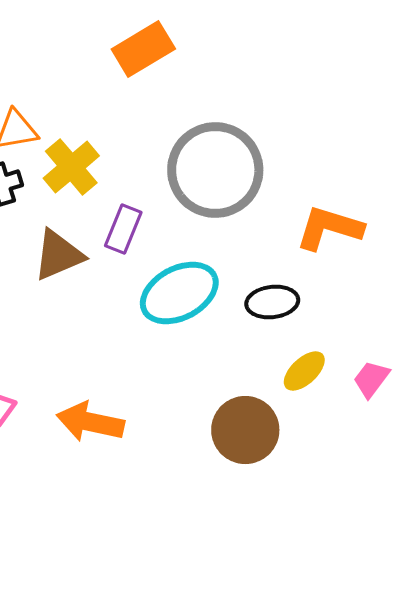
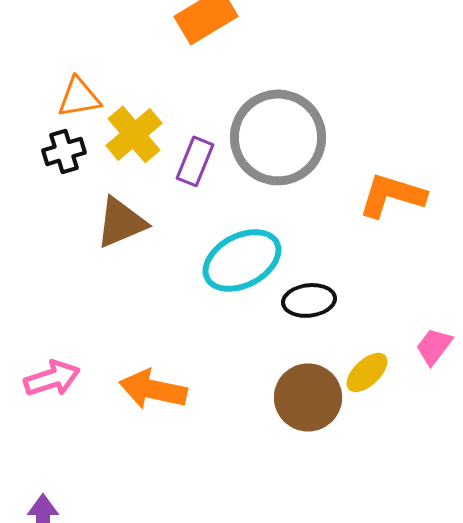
purple rectangle: (123, 229) -> (195, 161), moved
black ellipse: (272, 302) -> (309, 300), moved
yellow ellipse: (304, 371) -> (367, 372), moved

